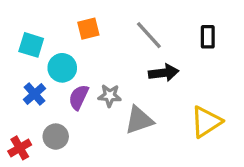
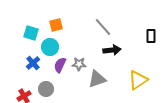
orange square: (88, 29) -> (56, 25), moved
black rectangle: (208, 37) -> (151, 36), moved

